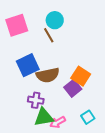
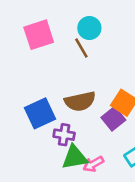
blue square: (28, 65) -> (40, 113), moved

